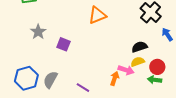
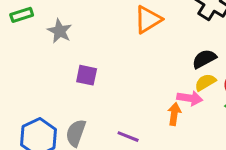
orange triangle: (97, 15) -> (148, 20), moved
gray star: (38, 32) -> (60, 31), moved

